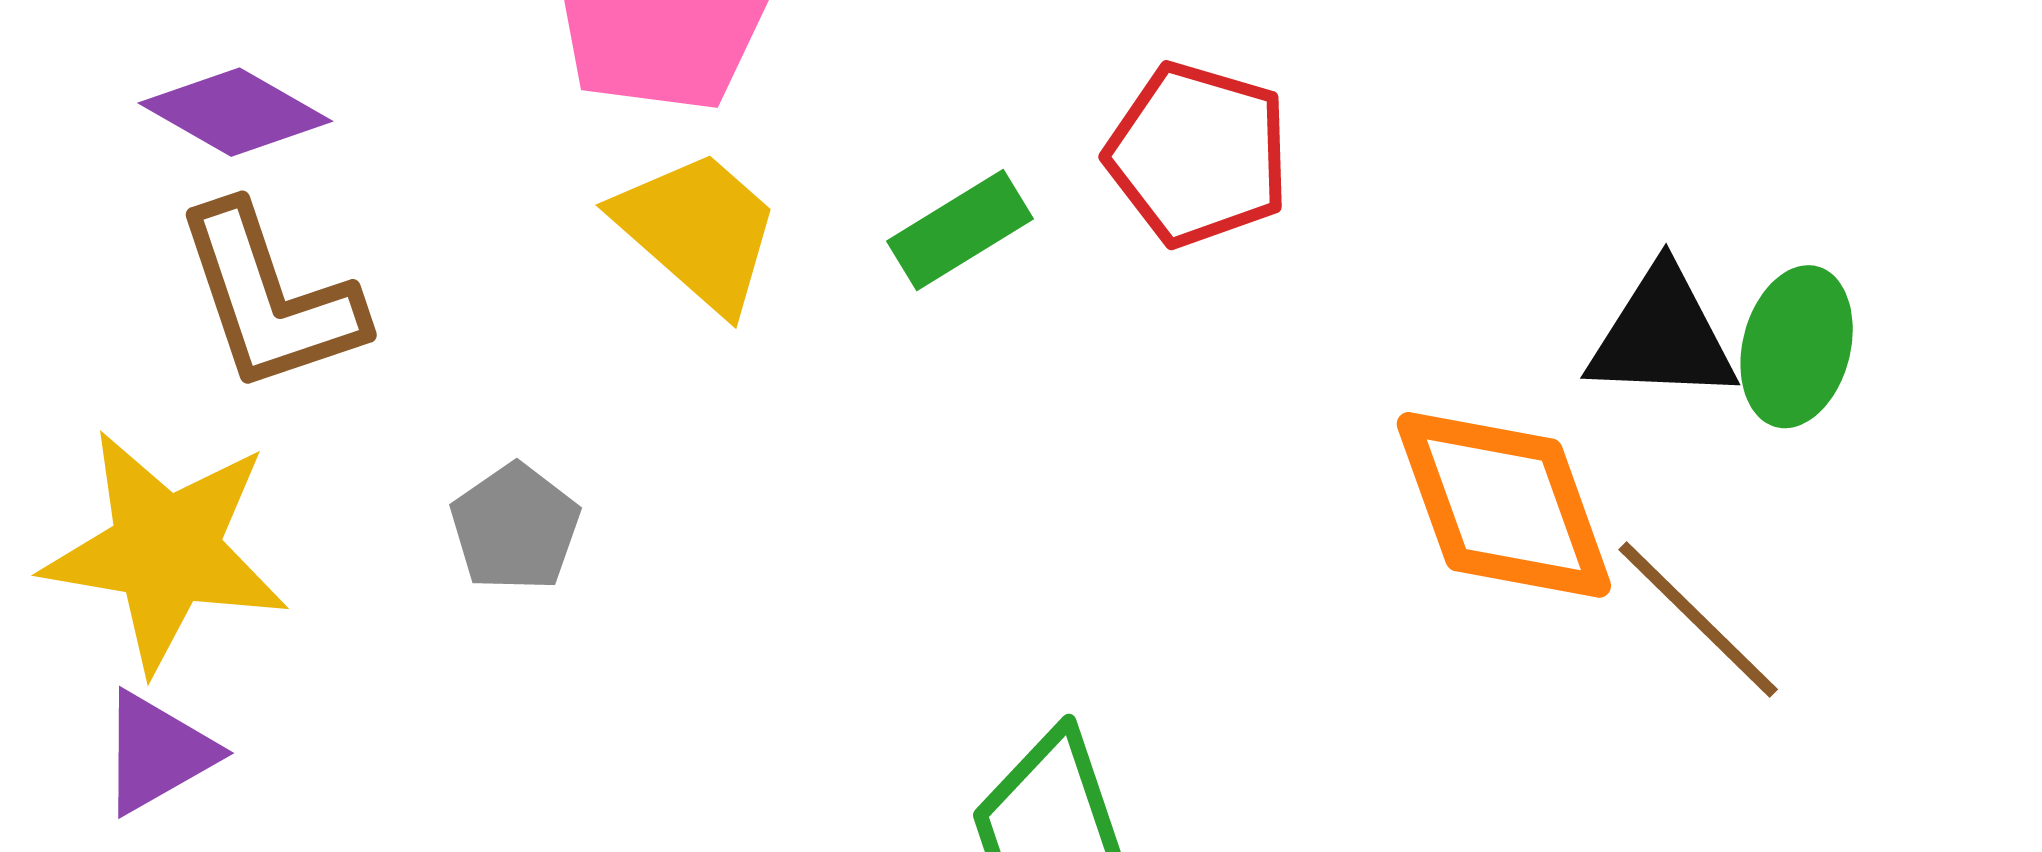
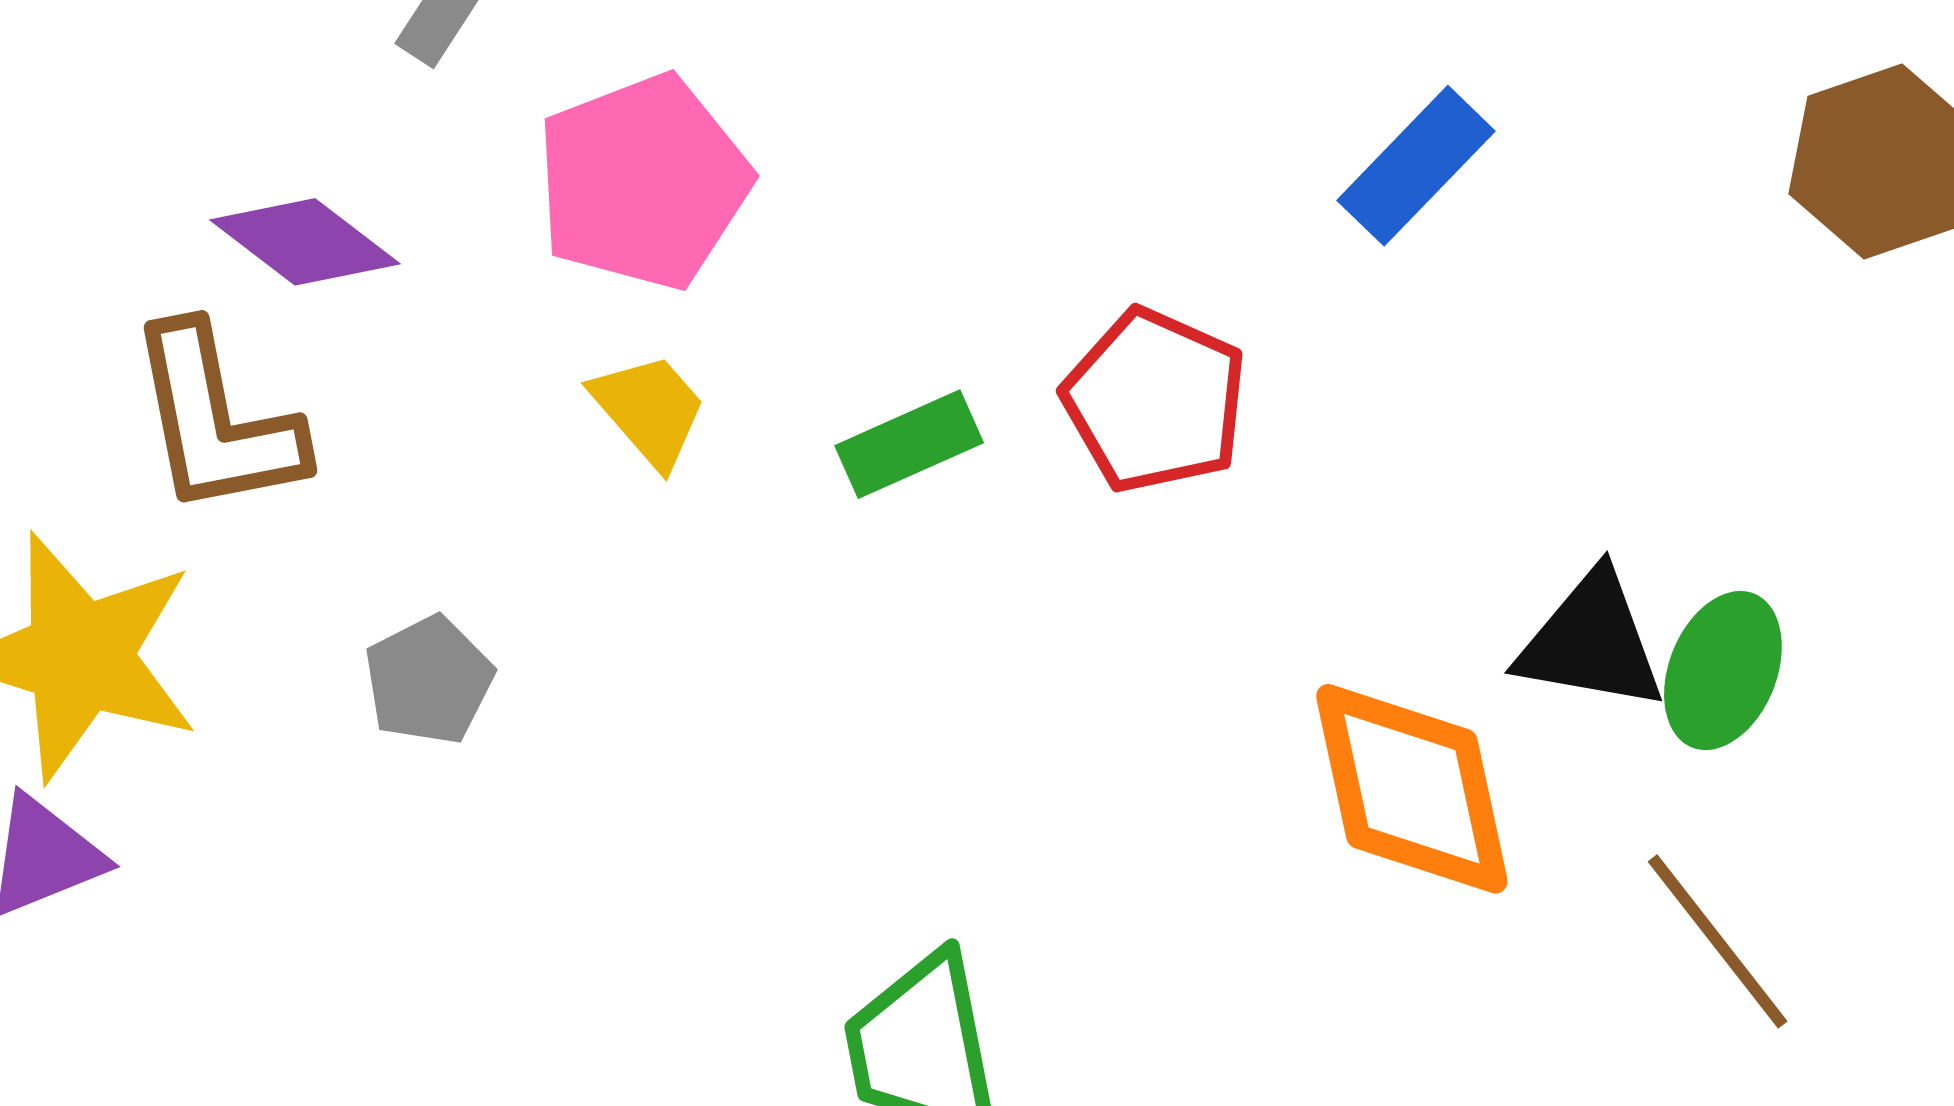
purple diamond: (235, 112) -> (305, 242), moved
yellow trapezoid: (698, 230) -> (649, 410), size x0.7
brown line: (1698, 620) -> (1718, 941), moved

